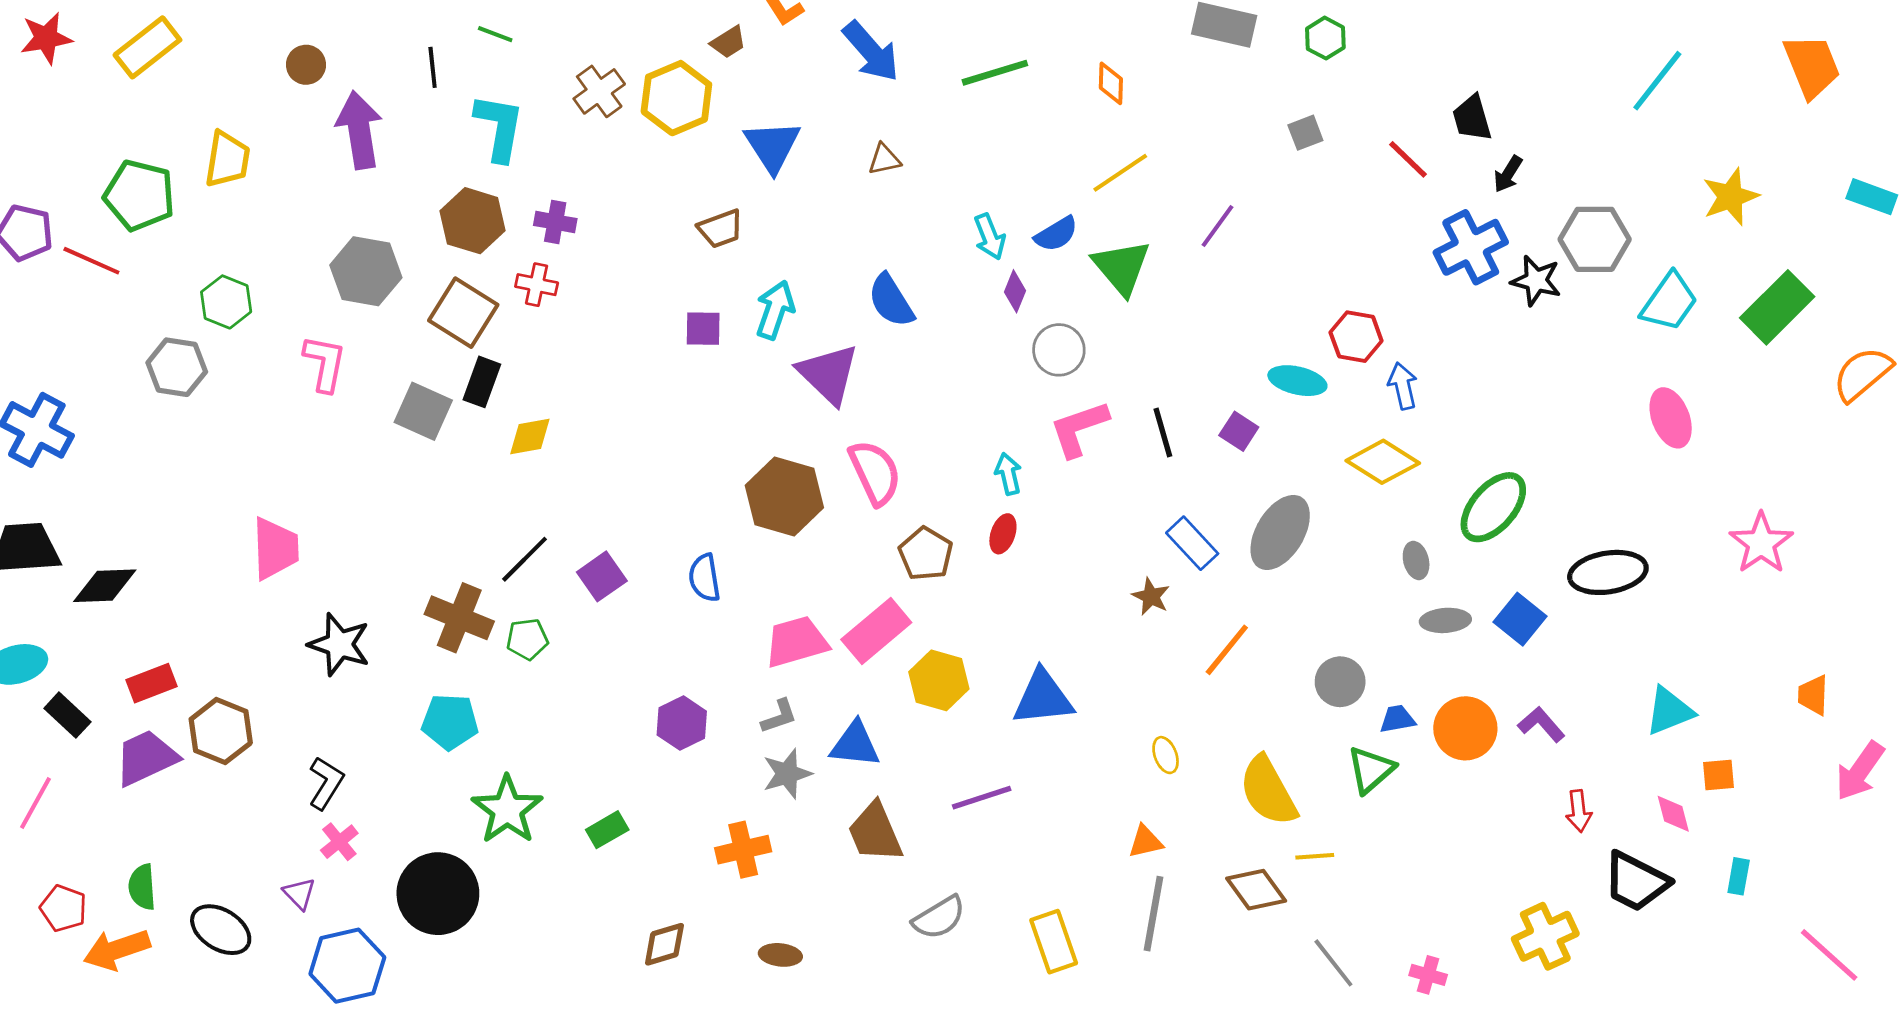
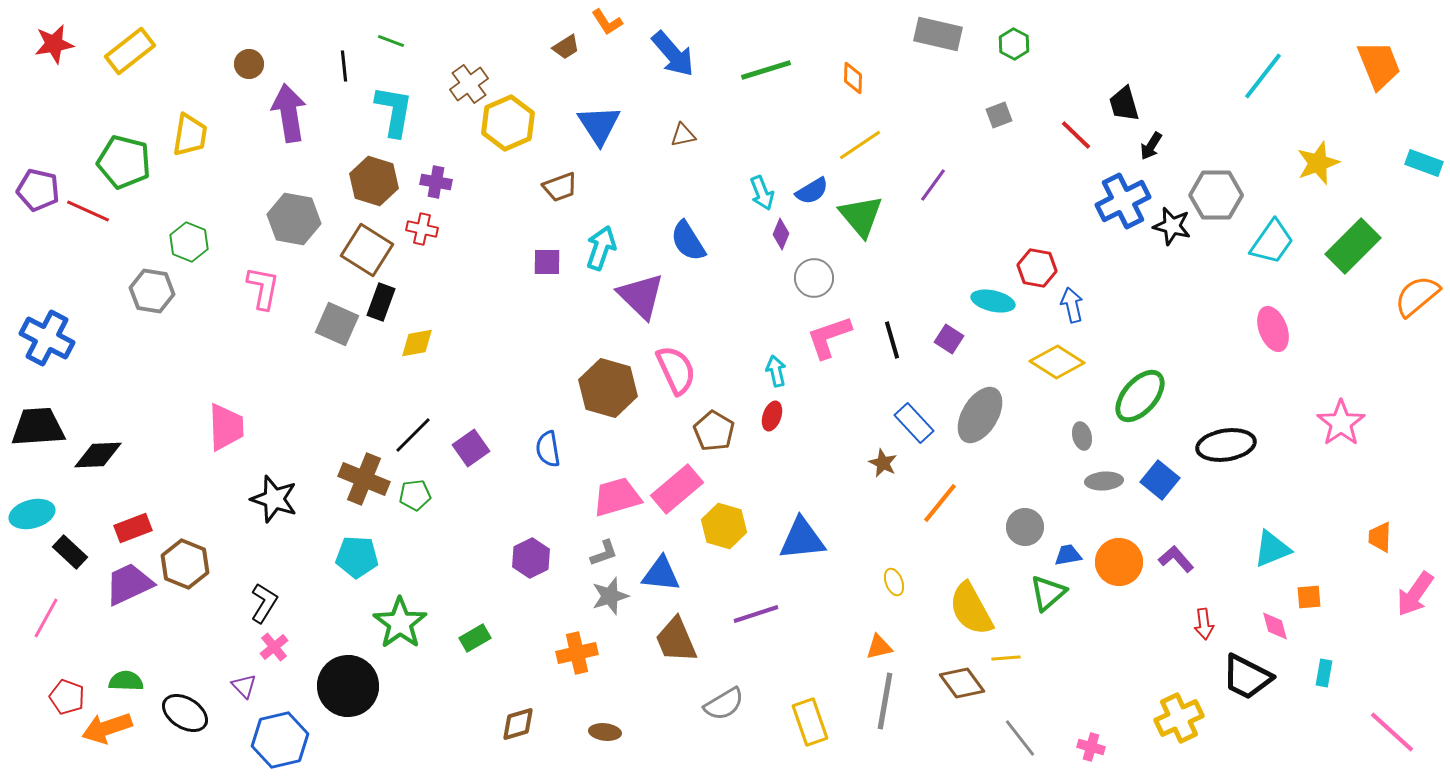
yellow hexagon: (676, 98) -> (508, 123), moved
green semicircle: (142, 887) -> (126, 681), turned 96

